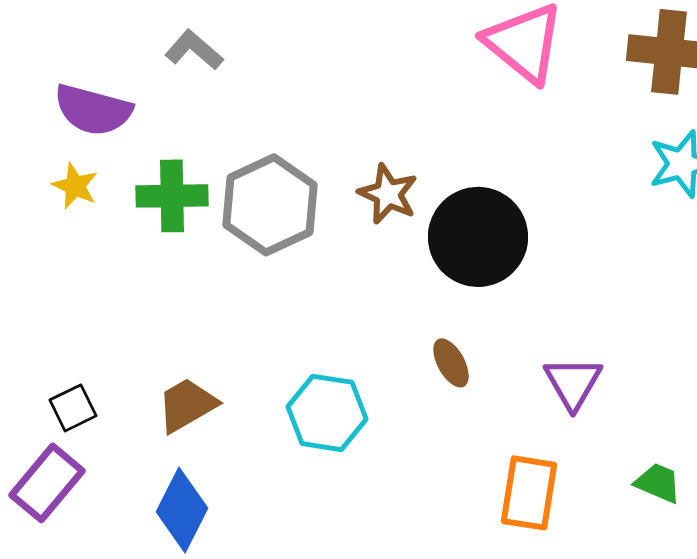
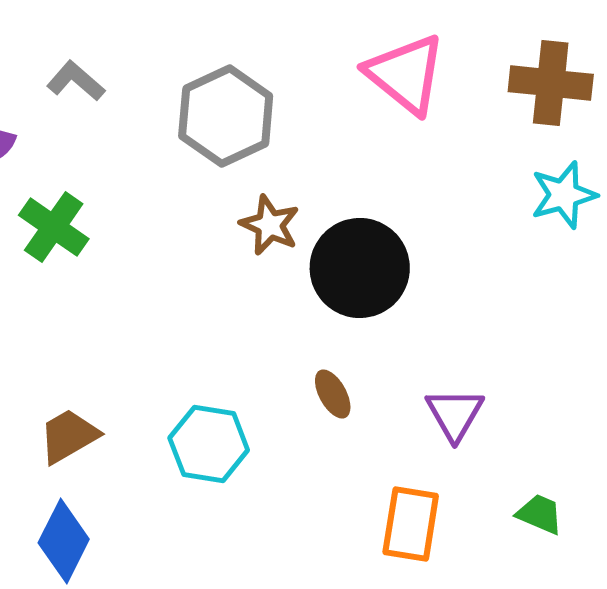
green cross: (172, 196) -> (54, 227), turned 36
gray hexagon: (270, 205) -> (226, 116), moved

